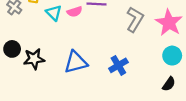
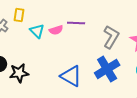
blue triangle: (76, 62) -> (71, 76), moved, turned 45
blue cross: (118, 65) -> (107, 69), moved, size x1.4

